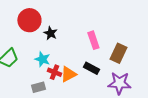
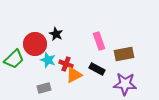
red circle: (29, 20) -> (35, 44), moved
brown rectangle: (118, 53) -> (124, 54), turned 54
red cross: (54, 72) -> (66, 64), moved

